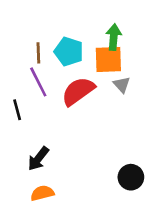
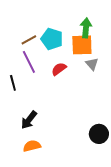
brown line: (38, 53) -> (29, 40), turned 63
red semicircle: (78, 91) -> (59, 69), size x0.6

